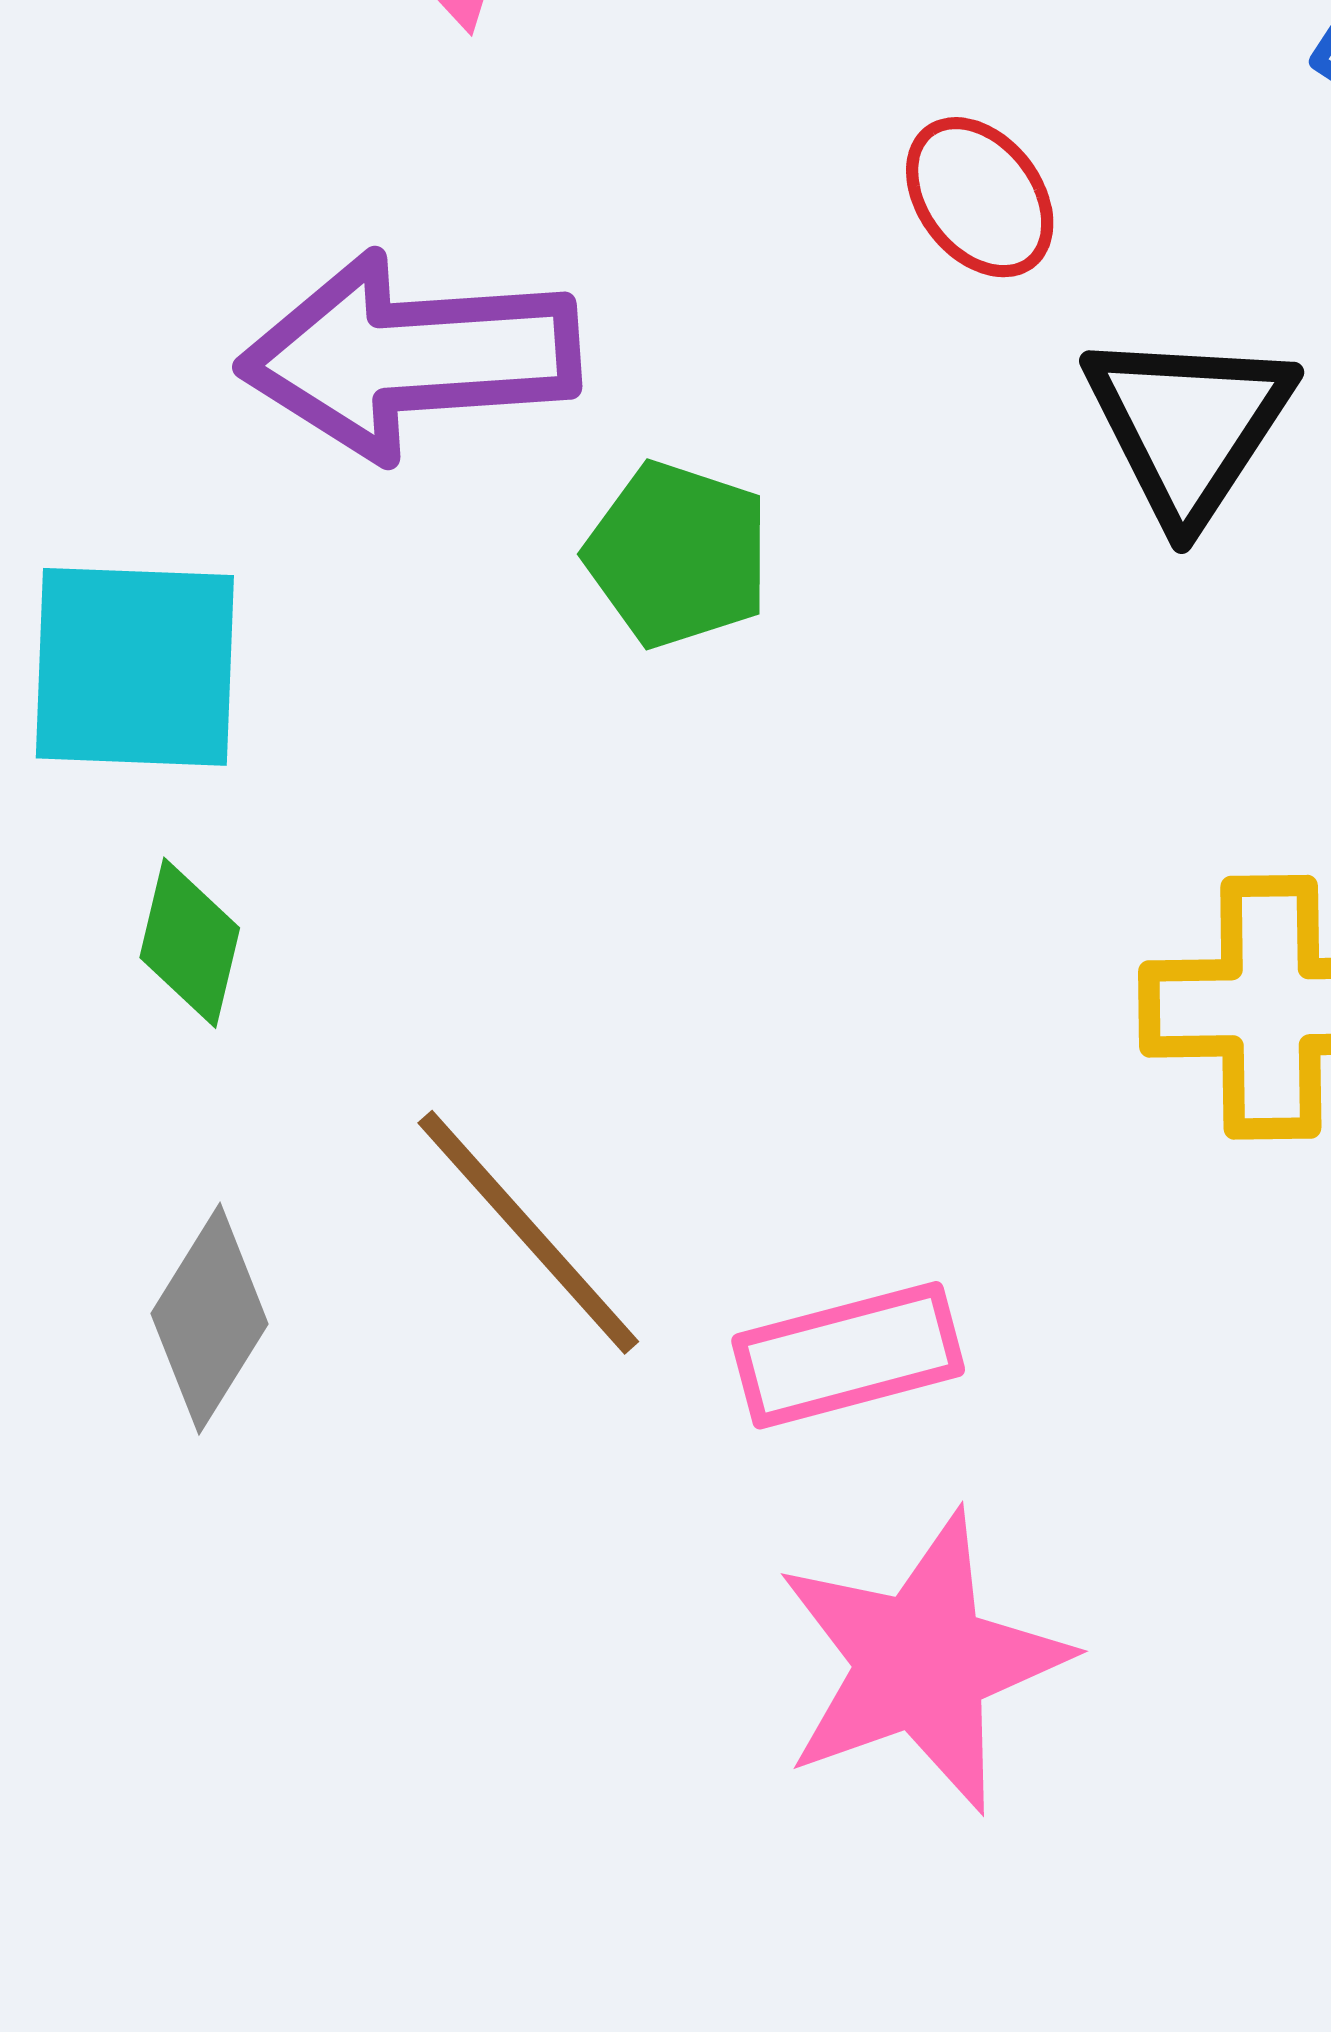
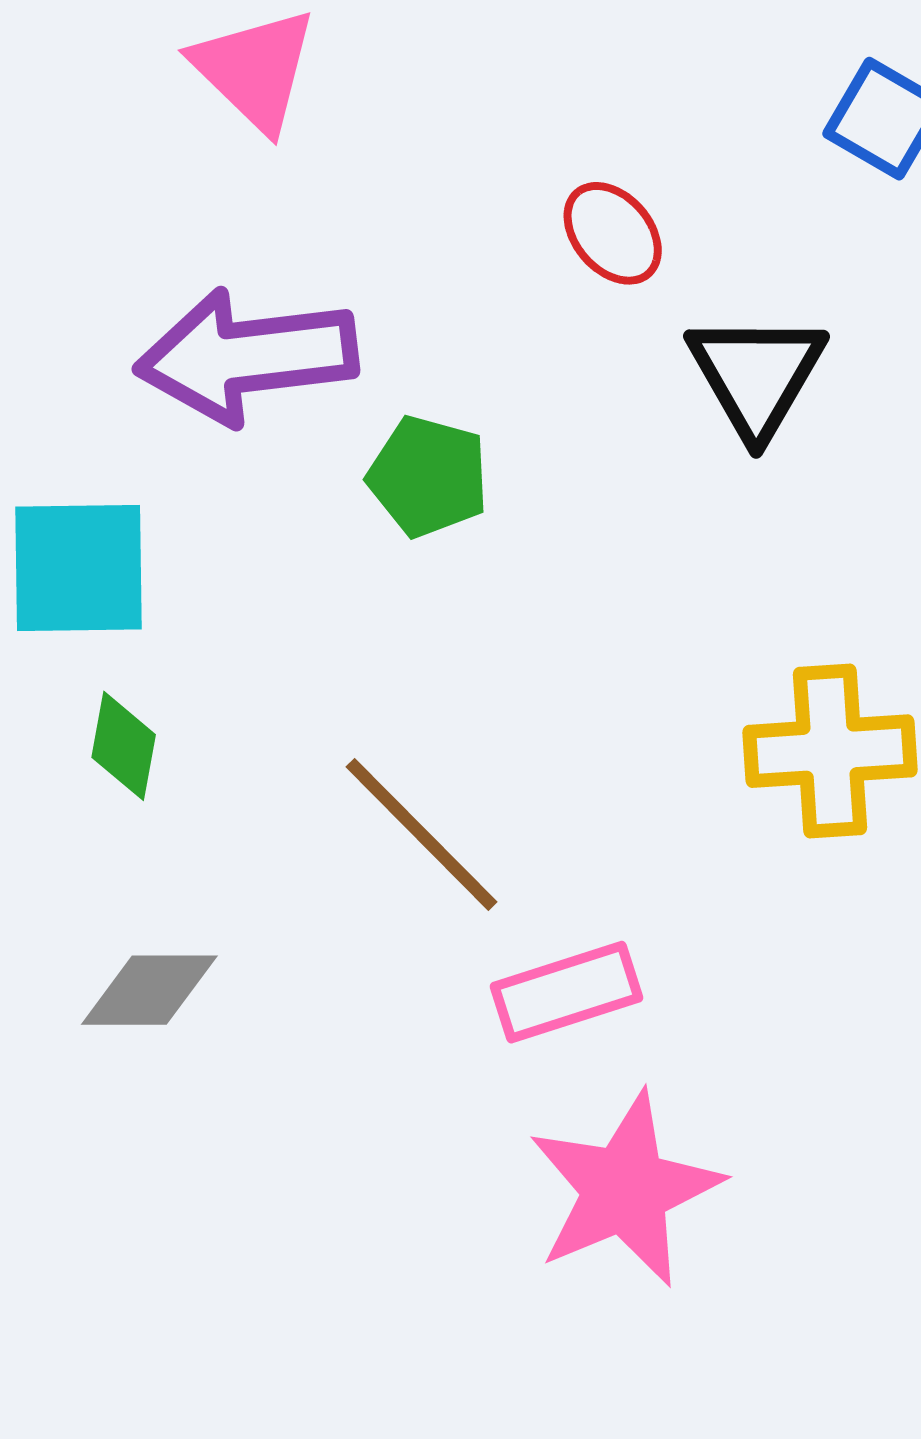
brown line: (528, 1232) -> (421, 834), moved
gray diamond: (209, 1319) -> (149, 990), turned 61

